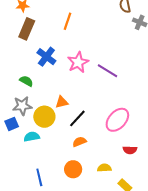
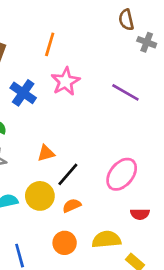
pink star: (78, 62) -> (65, 81), moved
purple line: (107, 71) -> (125, 92), moved
yellow circle: (44, 117) -> (40, 196), moved
yellow semicircle: (104, 168) -> (106, 239), size x1.5

